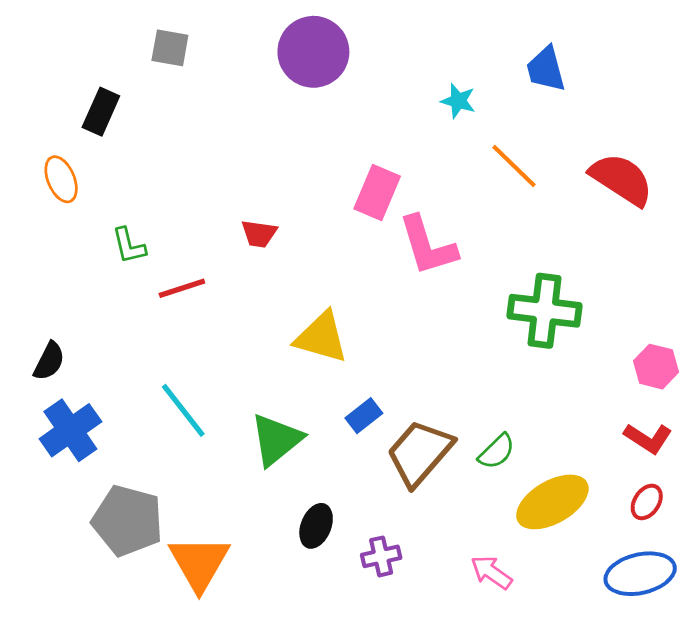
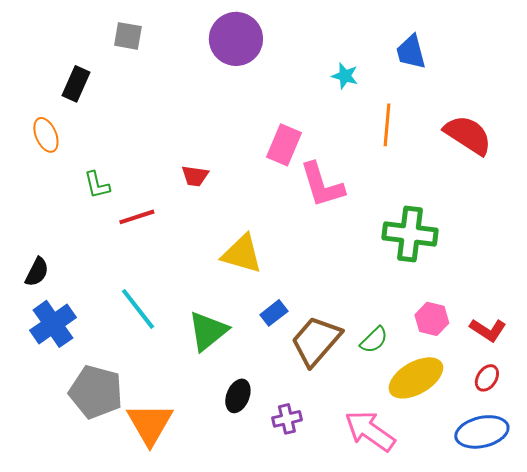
orange line: (514, 166) -> (387, 125), turned 51
pink hexagon: (656, 367) -> (432, 319), moved
pink arrow: (491, 572) -> (370, 431), size x1.6

